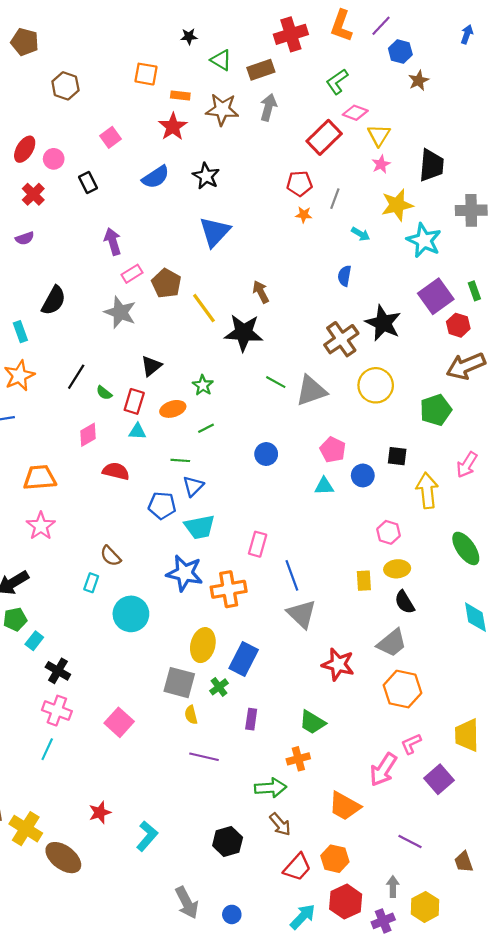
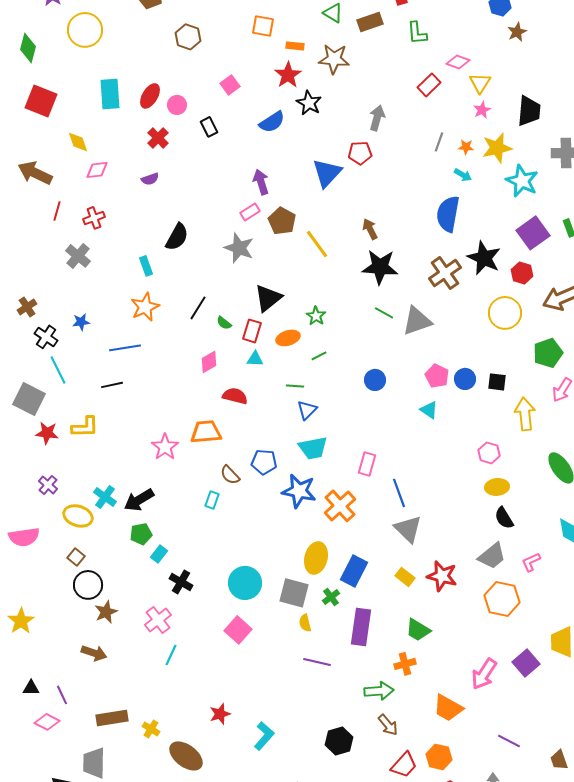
green L-shape: (337, 82) -> (417, 33), moved, turned -60
gray arrow: (268, 107) -> (377, 118), moved
red rectangle: (324, 137) -> (429, 85), size x0.7
black star: (206, 176) -> (309, 103), moved
red pentagon: (299, 184) -> (360, 153), moved
orange star: (304, 215) -> (466, 147), moved
purple arrow: (113, 241) -> (261, 182), moved
blue semicircle: (345, 276) -> (448, 214), size x1.8
red hexagon: (458, 325) -> (522, 273), moved
black star: (244, 333) -> (380, 267), moved
black triangle: (151, 366) -> (268, 298), size x1.4
yellow circle: (376, 385) -> (505, 313), moved
green pentagon: (436, 410) -> (548, 353), moved
blue circle: (363, 475) -> (465, 379), moved
orange trapezoid: (40, 478) -> (206, 432), moved
cyan triangle: (324, 486) -> (429, 410), turned 36
blue pentagon: (162, 506) -> (264, 462), moved
yellow rectangle: (364, 581) -> (405, 577), moved, turned -48
orange cross: (229, 589) -> (340, 506), turned -32
cyan circle: (131, 614) -> (245, 583), moved
pink cross: (57, 711) -> (158, 620), moved, turned 32
purple rectangle: (251, 719) -> (361, 627), size x1.8
pink L-shape: (411, 744) -> (531, 562), moved
purple square: (439, 779) -> (526, 663), moved
yellow cross: (26, 829) -> (151, 729), size x0.6

